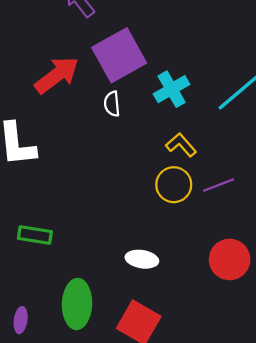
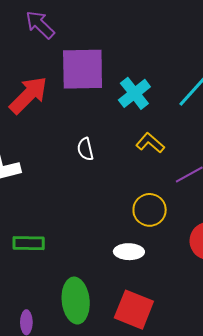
purple square: (119, 55) -> (83, 69), turned 36
white semicircle: (112, 104) -> (85, 149), moved
yellow circle: (174, 185) -> (150, 210), moved

